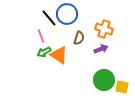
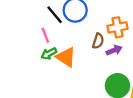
orange cross: (104, 29) -> (117, 27), turned -30
brown semicircle: (79, 38) -> (98, 41), moved

